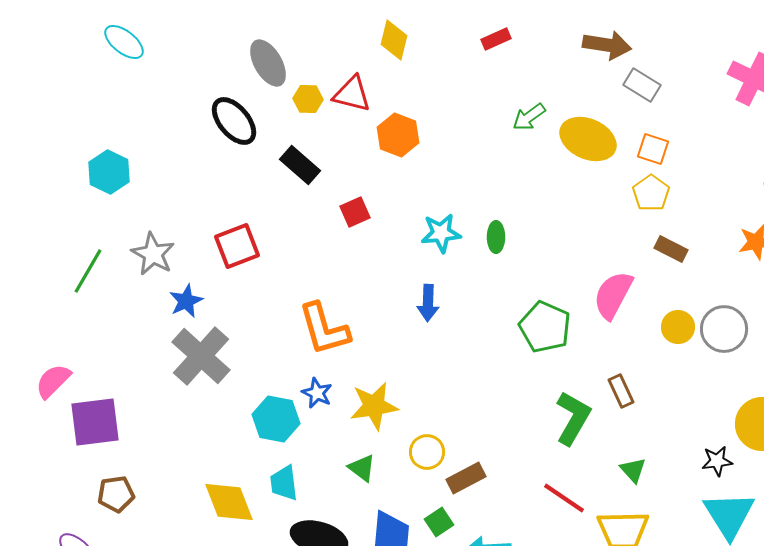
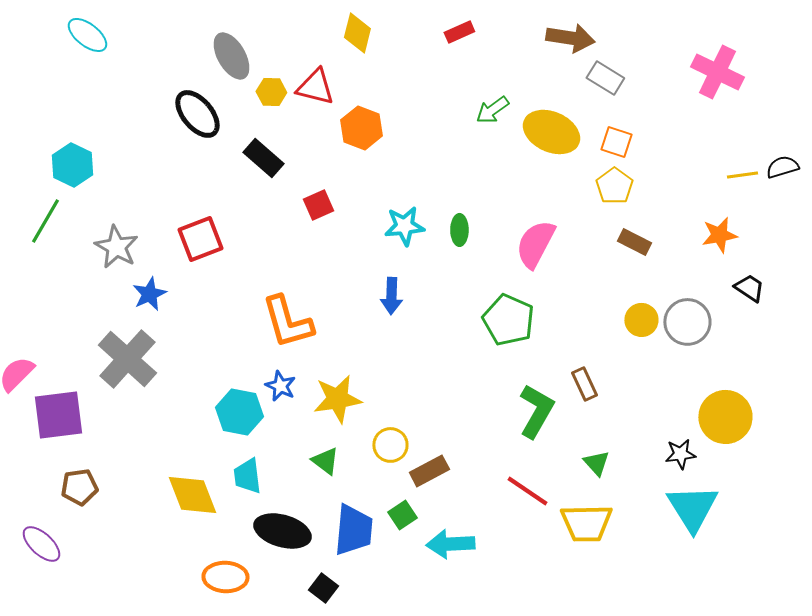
green line: (88, 271) -> (45, 221), moved
pink semicircle: (613, 295) -> (535, 244), moved
gray cross: (201, 356) -> (127, 359), moved

